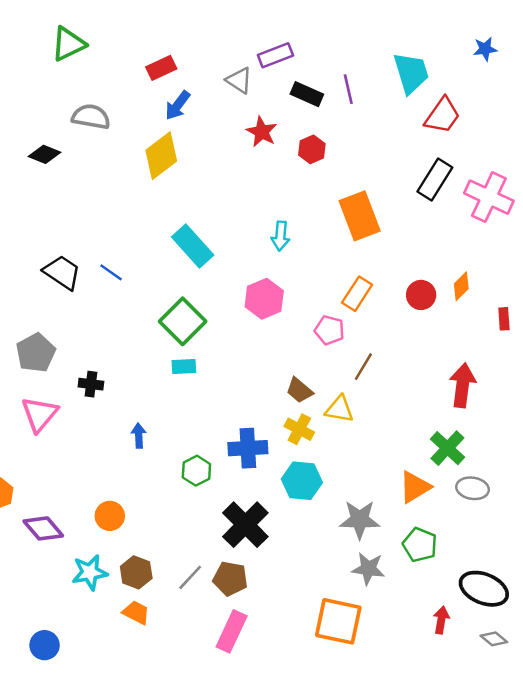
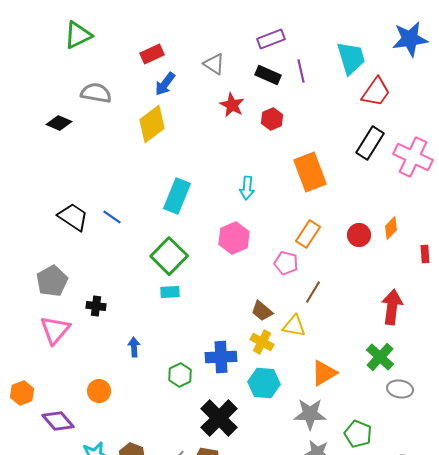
blue star: (485, 49) -> (410, 39), size x1.8
purple rectangle: (275, 55) -> (271, 39), moved
cyan rectangle: (193, 246) -> (177, 196), turned 64
orange triangle: (415, 487) -> (324, 373), moved
orange circle: (110, 516) -> (99, 391), moved

